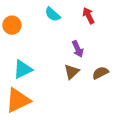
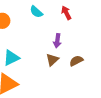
purple arrow: (78, 49) -> (57, 41), turned 32

